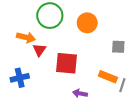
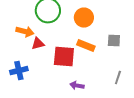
red triangle: (39, 50) -> (38, 44), turned 40
orange rectangle: (108, 77) -> (86, 46), moved

